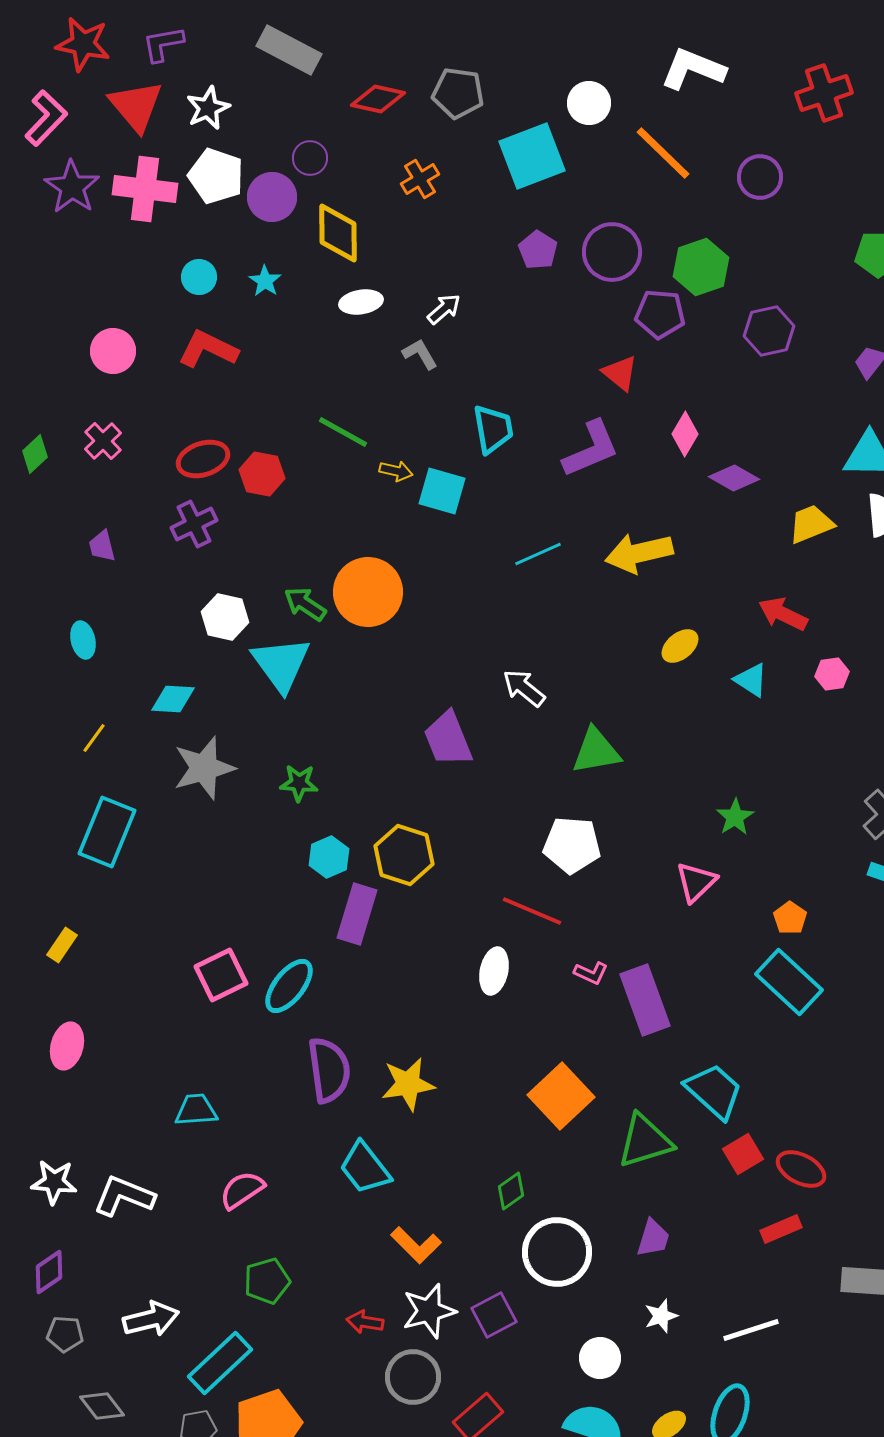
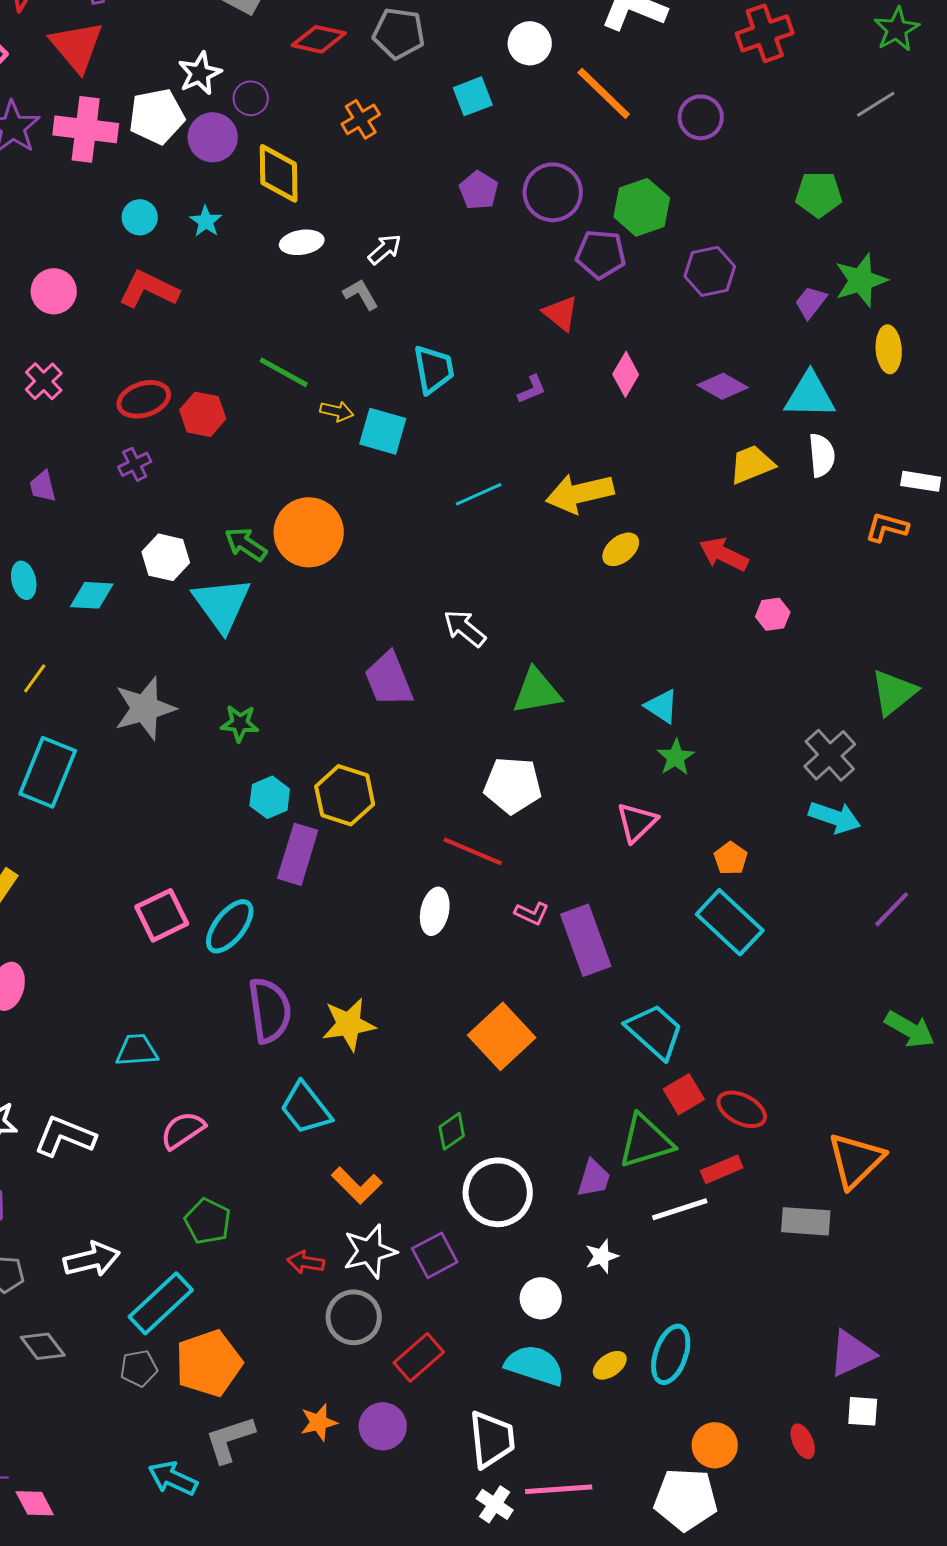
white star: (208, 108) -> (200, 73), moved
cyan square: (532, 156) -> (473, 96), size x0.6
white pentagon: (216, 176) -> (157, 116), turned -30
purple L-shape: (591, 449) -> (532, 389), size x0.5
purple diamond: (734, 478) -> (723, 386), moved
purple cross: (194, 524) -> (135, 464), size x0.7
yellow ellipse: (680, 646) -> (621, 549), moved
cyan triangle: (751, 680) -> (662, 706), moved
cyan diamond: (173, 699) -> (92, 595), moved
green triangle: (645, 1141) -> (646, 1141), moved
green pentagon: (267, 1281) -> (208, 1221), turned -30
white line: (751, 1330) -> (680, 1209), moved

